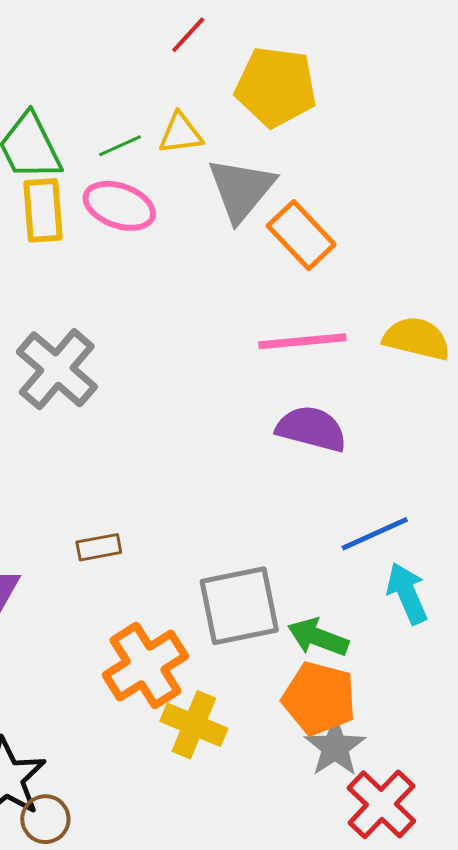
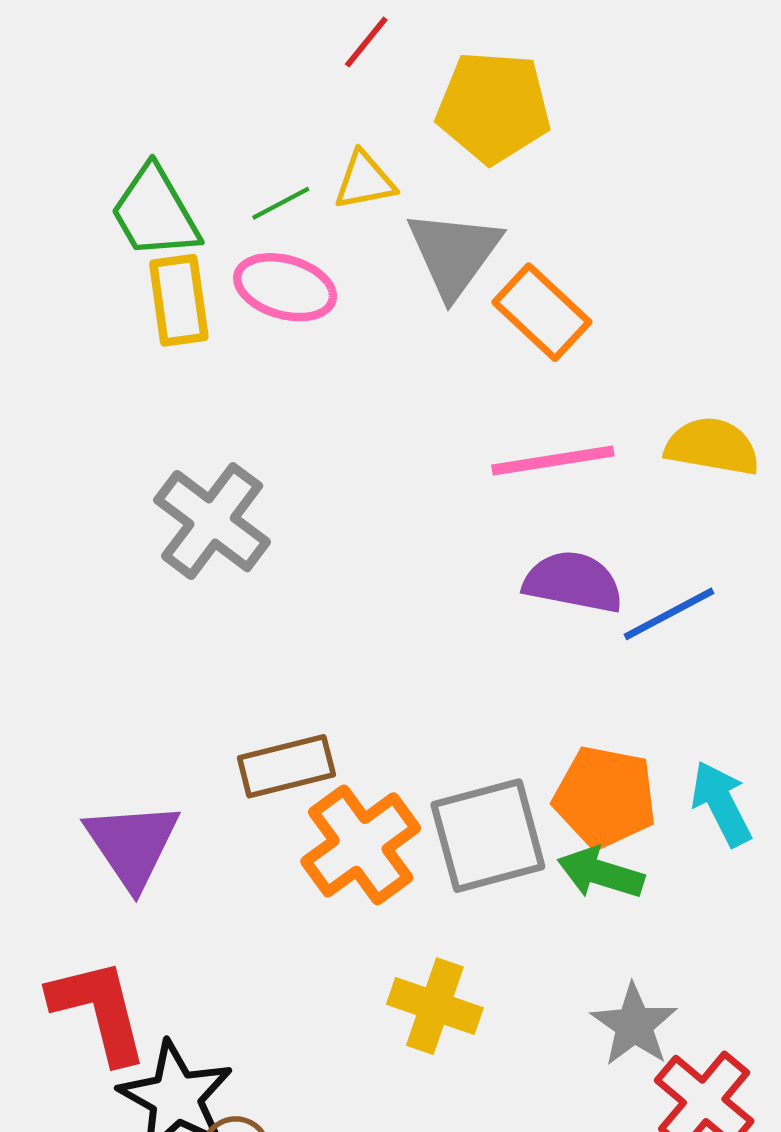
blue line: (375, 534) -> (669, 614), moved
brown rectangle: (99, 547) -> (286, 766), size x1.5
orange cross: (145, 666) -> (361, 845), moved
orange pentagon: (319, 698) -> (605, 797), moved

